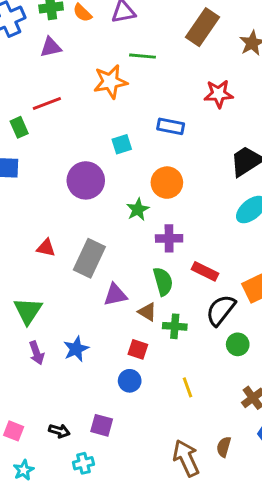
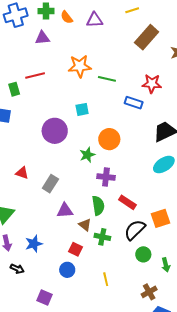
green line: (143, 56) -> (107, 79), moved
blue rectangle: (171, 126) -> (134, 103), moved
gray rectangle: (89, 258) -> (50, 184), size x0.7
black arrow: (59, 431) -> (17, 269), moved

